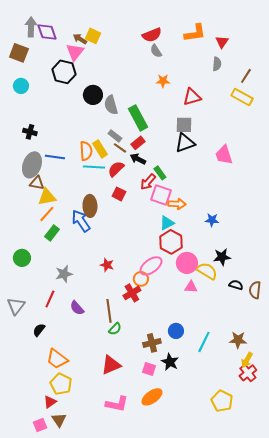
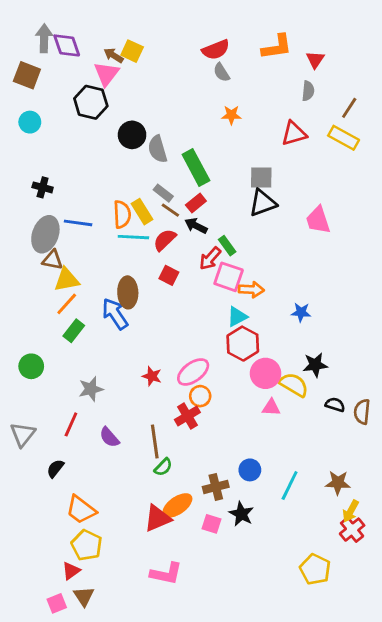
red triangle: (192, 97) -> (294, 133), moved
pink ellipse: (151, 266) -> (193, 372), moved
orange ellipse: (152, 397) -> (177, 505), moved

